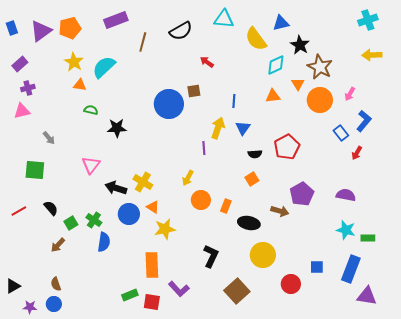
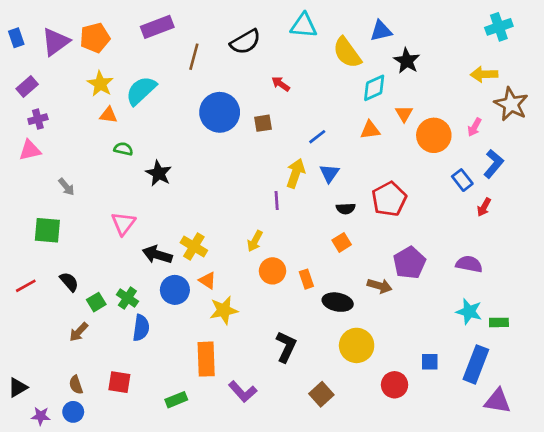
yellow arrow: (372, 55) -> (484, 74), moved
brown star: (320, 67) -> (511, 104), moved
blue line: (234, 101) -> (317, 137), turned 48
blue circle: (169, 104) -> (220, 112), moved
black star: (117, 128) -> (159, 173), turned 30
orange rectangle: (226, 206) -> (306, 279), turned -40
brown square: (237, 291) -> (321, 394), size x0.7
red square: (152, 302) -> (119, 382), moved

